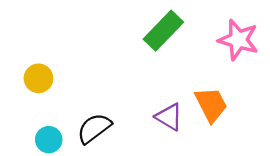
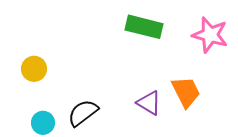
green rectangle: (163, 31) -> (144, 27), turned 60

